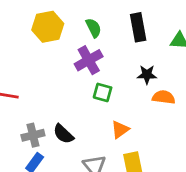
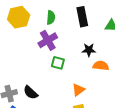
green semicircle: (94, 28) -> (51, 18), turned 32
orange triangle: (120, 130) -> (78, 90), moved

